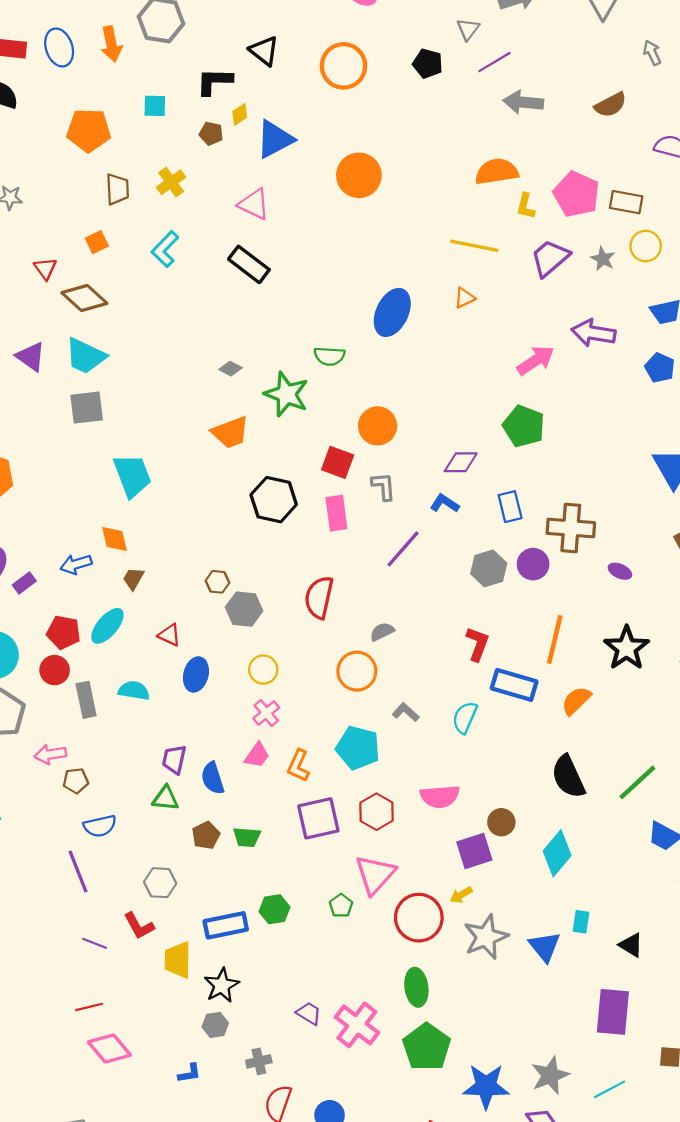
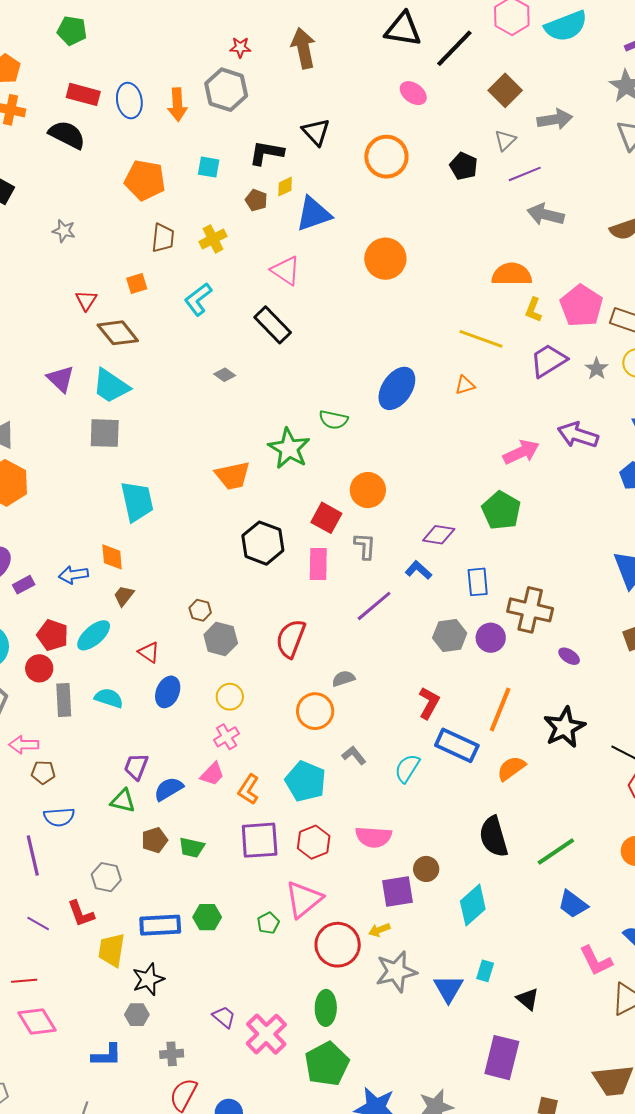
gray diamond: (230, 369) -> (225, 375), moved
blue semicircle: (213, 778) -> (169, 789), turned 68
blue L-shape: (189, 1073) -> (107, 1055), size x1.4

